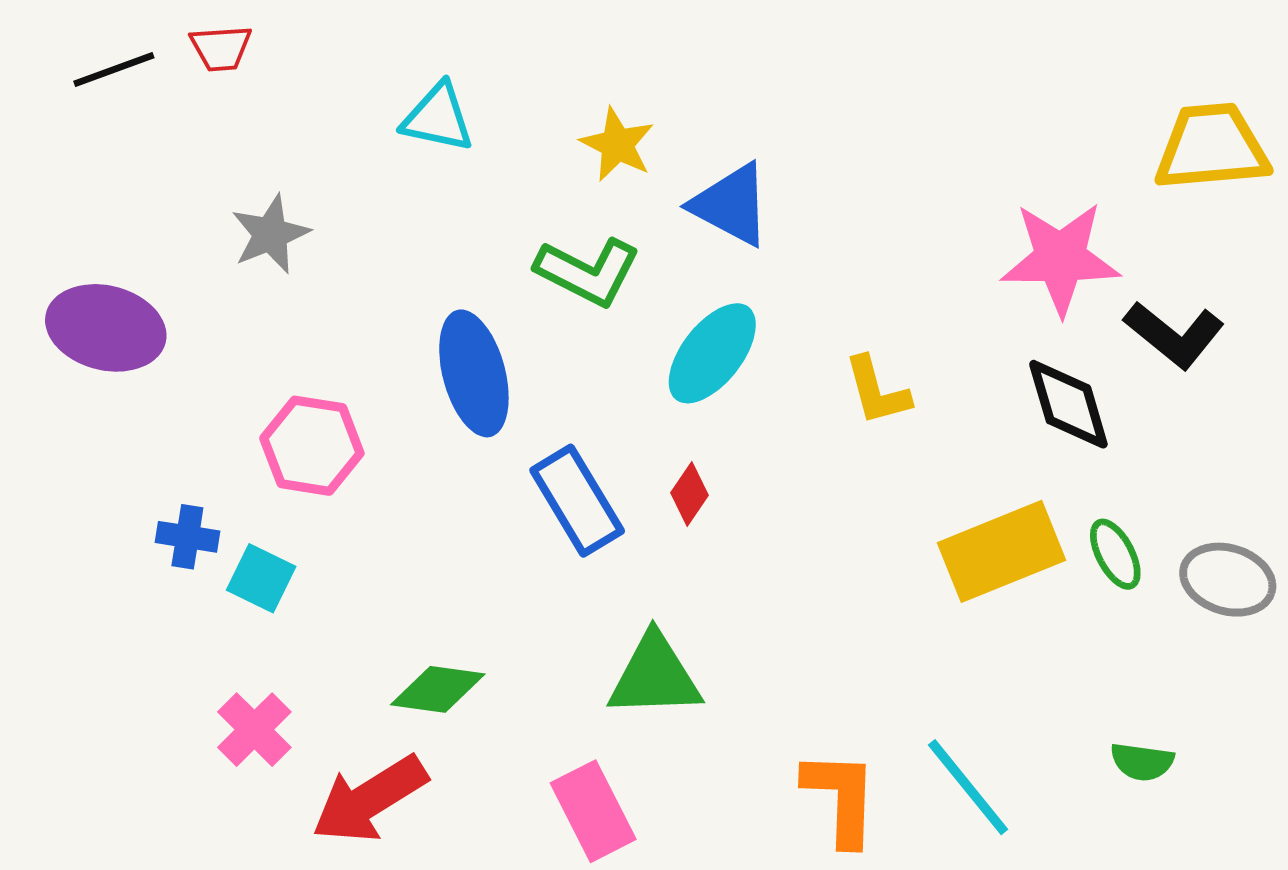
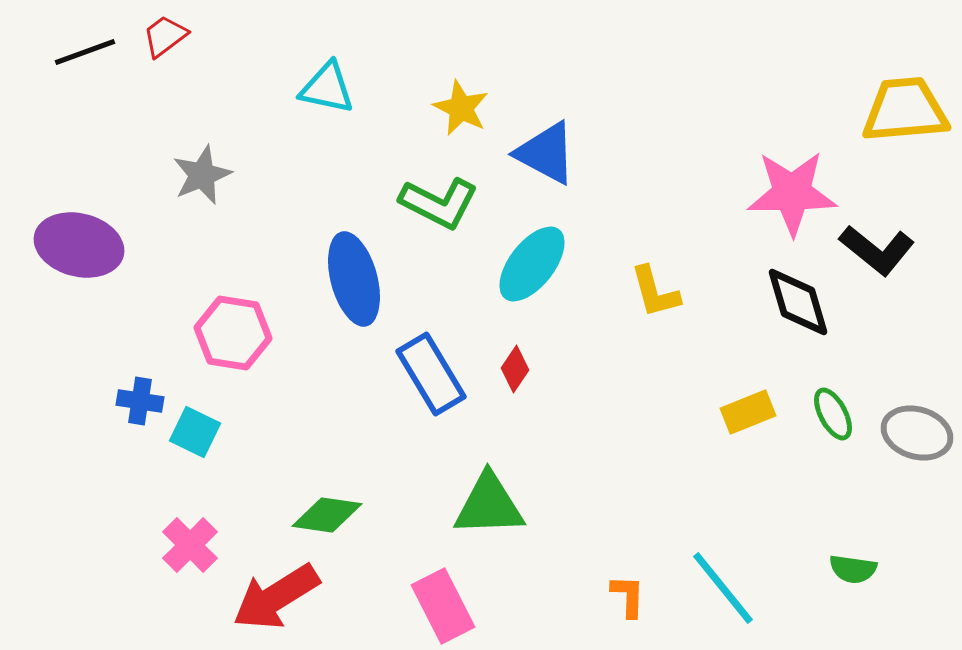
red trapezoid: (221, 48) -> (165, 36), turned 147
yellow rectangle: (1001, 551) -> (748, 412), size x0.6
orange L-shape: (841, 798) -> (628, 596), size x0.6

